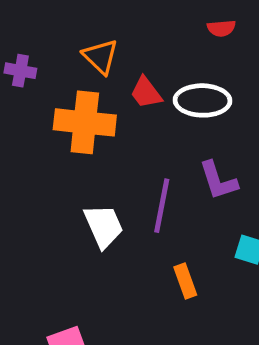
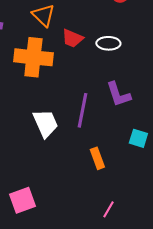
red trapezoid: (146, 93) -> (72, 38), turned -30
white ellipse: (203, 100) -> (108, 43), size x0.7

